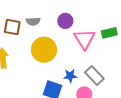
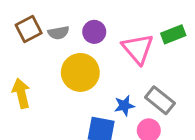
purple circle: (65, 21) -> (94, 32), moved
brown square: (12, 27) -> (29, 29), moved, turned -30

